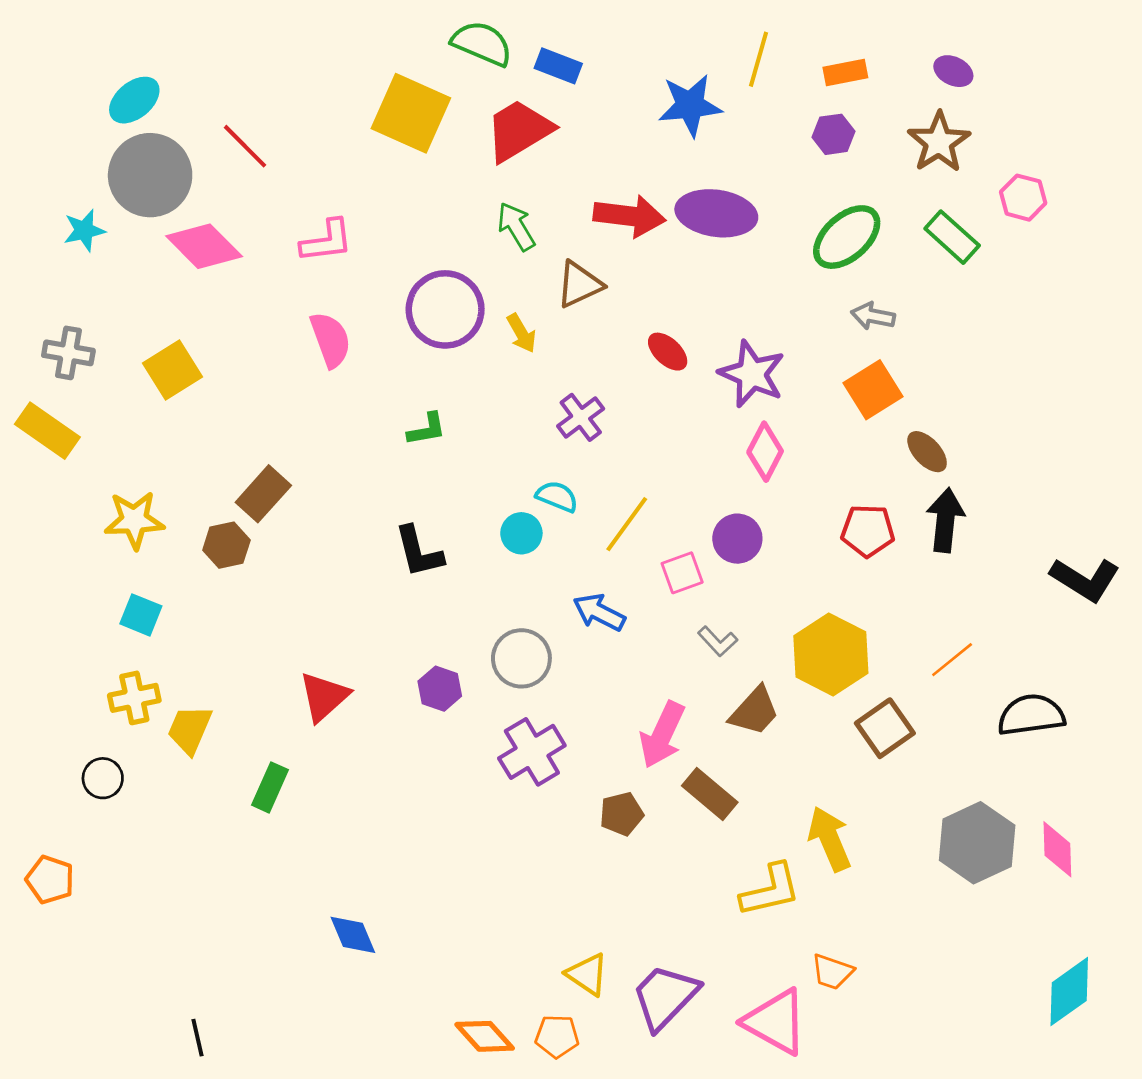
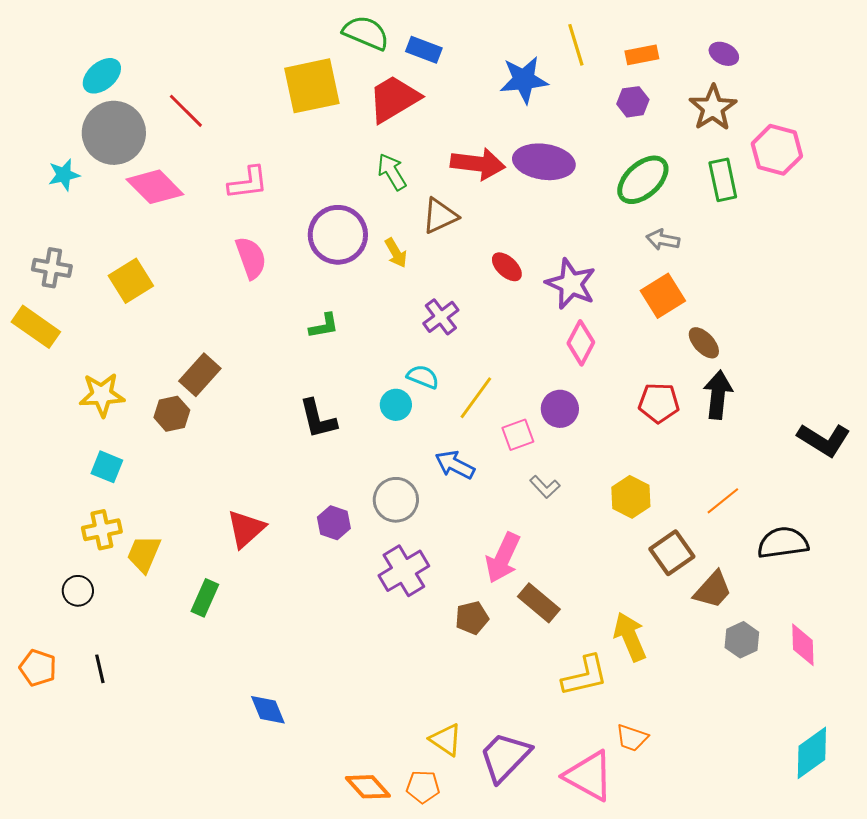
yellow line: (758, 59) -> (576, 45), turned -33
yellow square: (411, 113) -> (312, 86), turned -36
pink hexagon: (1023, 198) -> (777, 150), size x1.4
green rectangle: (952, 237) -> (723, 180), turned 36
yellow hexagon: (831, 654) -> (631, 497), size x0.7
brown trapezoid: (755, 711) -> (713, 590), moved
gray hexagon: (977, 843) -> (742, 640), size x0.6
black line: (198, 1038) -> (100, 669), moved

